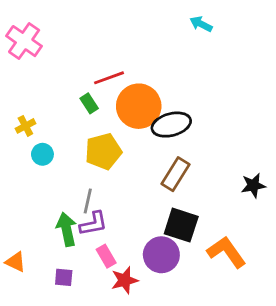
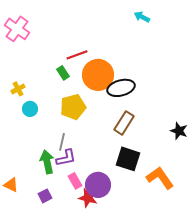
black star: (253, 185) -> (179, 131), turned 30
purple circle: (161, 255) -> (98, 185), moved
purple square: (64, 277) -> (45, 196), turned -32
red star: (125, 280) -> (88, 198), turned 30

